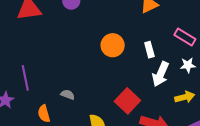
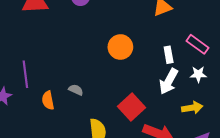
white rectangle: (149, 50) -> (169, 55), moved
gray semicircle: (68, 95) -> (76, 90), moved
orange semicircle: (44, 114) -> (48, 100), moved

